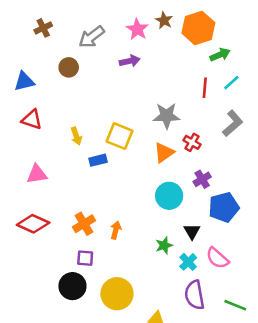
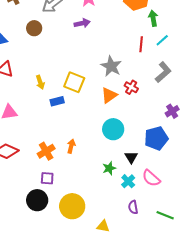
green arrow: (220, 55) -> (153, 18), turned -77
gray star: (167, 116) -> (111, 66), turned 30
purple cross: (202, 179) -> (172, 111), moved
orange arrow: (116, 230) -> (71, 146), moved
purple semicircle: (195, 295) -> (133, 207), size x0.6

